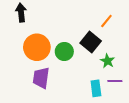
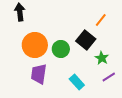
purple line: (115, 81) -> (109, 77), turned -32
cyan rectangle: (96, 88) -> (77, 82), moved, turned -35

